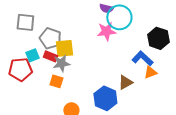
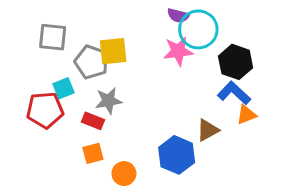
black hexagon: (158, 38) -> (236, 62), moved
yellow square: (64, 48) -> (113, 51), moved
red rectangle: (50, 56) -> (93, 121), moved
orange square: (56, 81) -> (93, 153), moved, turned -32

